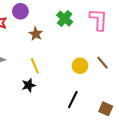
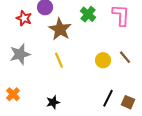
brown star: (36, 34) -> (60, 29), size x1.6
black star: (29, 85) -> (53, 102), moved
black line: (73, 100) -> (108, 98), moved

